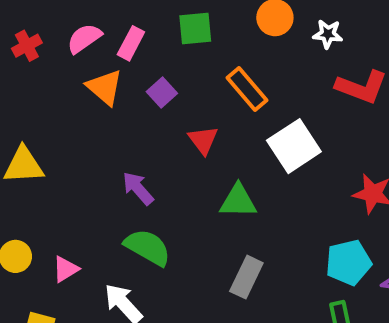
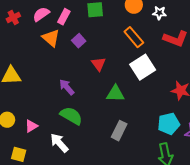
orange rectangle: (247, 89) -> (134, 37), moved

